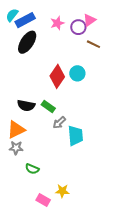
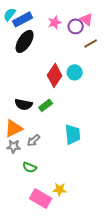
pink triangle: (89, 20) -> (87, 19), turned -48
brown line: (93, 44) -> (91, 43), turned -56
green rectangle: (48, 107) -> (46, 105), turned -72
gray arrow: (59, 123) -> (34, 140), moved
pink rectangle: (43, 200) -> (41, 198), size x1.5

